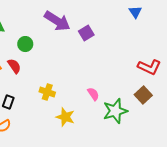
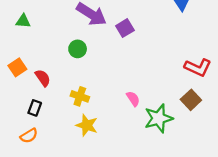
green circle: (25, 44) -> (78, 49), moved
red semicircle: (14, 66) -> (43, 78), moved
yellow star: (65, 117) -> (87, 125), moved

